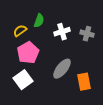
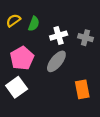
yellow semicircle: (20, 31) -> (13, 20), moved
gray ellipse: (62, 69) -> (56, 61), moved

